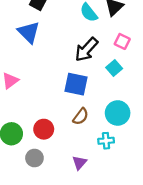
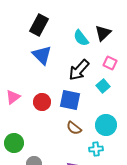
blue triangle: (29, 32) -> (42, 55), moved
brown semicircle: (81, 116) -> (74, 128), turned 91
red circle: (44, 129) -> (42, 102), moved

